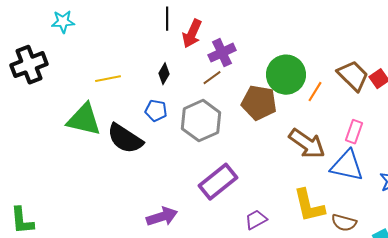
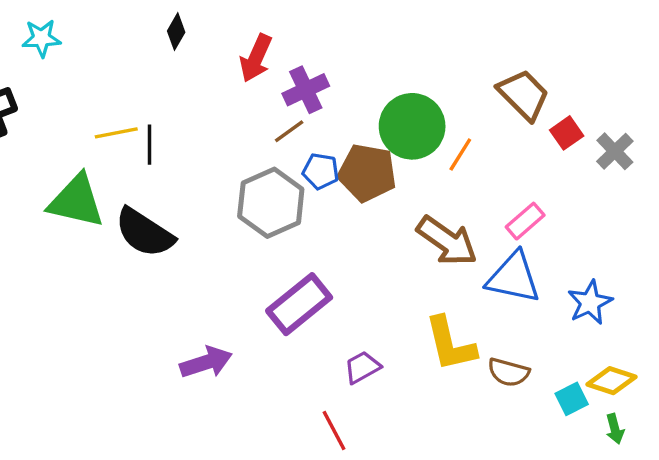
black line: (167, 19) -> (149, 145), moved
black diamond: (164, 74) -> (176, 32), moved
brown trapezoid: (353, 76) -> (523, 95), moved
blue pentagon: (156, 111) -> (321, 171), moved
pink rectangle: (354, 132) -> (525, 221), turned 30

